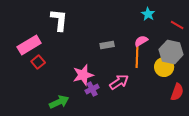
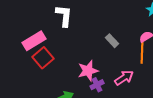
gray rectangle: (107, 45) -> (112, 41), turned 56
red square: (38, 62) -> (43, 58), size x1.5

